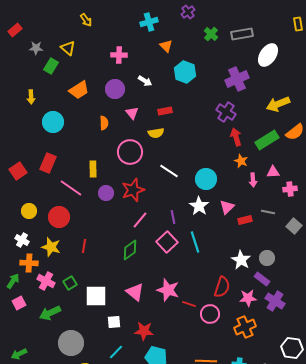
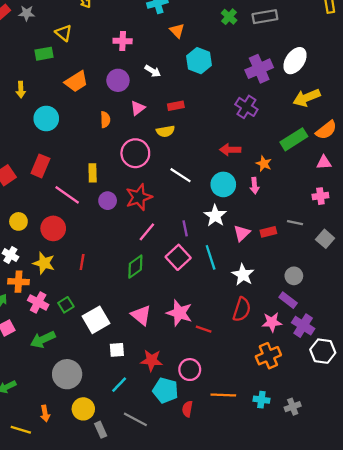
gray star: (36, 48) -> (27, 13), moved
white ellipse: (268, 55) -> (295, 61), moved
green rectangle: (51, 66) -> (44, 54), turned 49
pink triangle: (132, 113) -> (138, 108), turned 32
red arrow: (236, 137) -> (230, 150), moved, turned -72
pink triangle: (273, 172) -> (324, 162), moved
pink arrow: (253, 180) -> (255, 186), moved
pink triangle: (227, 207) -> (242, 233), moved
white star: (241, 260) -> (243, 275), moved
white square: (96, 296) -> (96, 320), turned -30
pink circle: (210, 314) -> (190, 370), moved
white hexagon: (292, 348) -> (323, 351), moved

